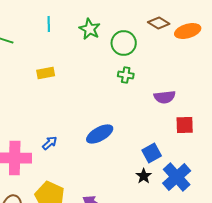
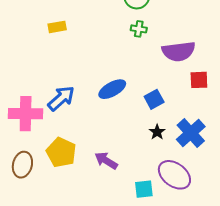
purple semicircle: (165, 97) -> (179, 51), size x1.5
blue arrow: (50, 143) -> (61, 98), size x1.8
blue square: (152, 153) -> (154, 99), moved

